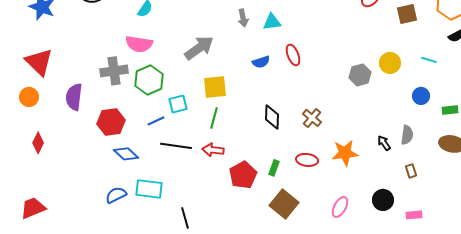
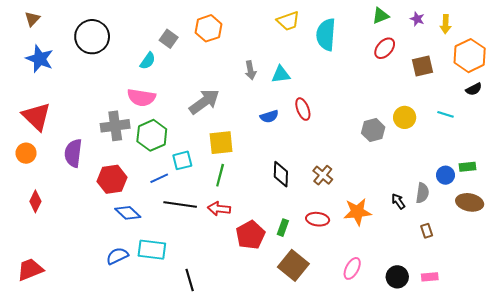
blue circle: (421, 96) -> (445, 175), moved
black circle: (383, 200) -> (397, 277), moved

